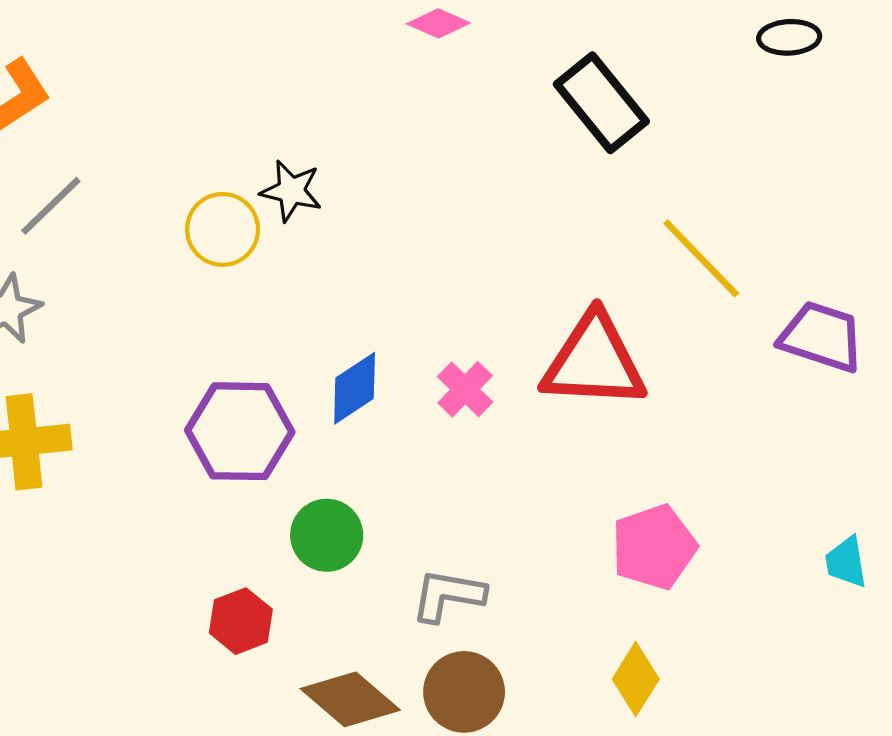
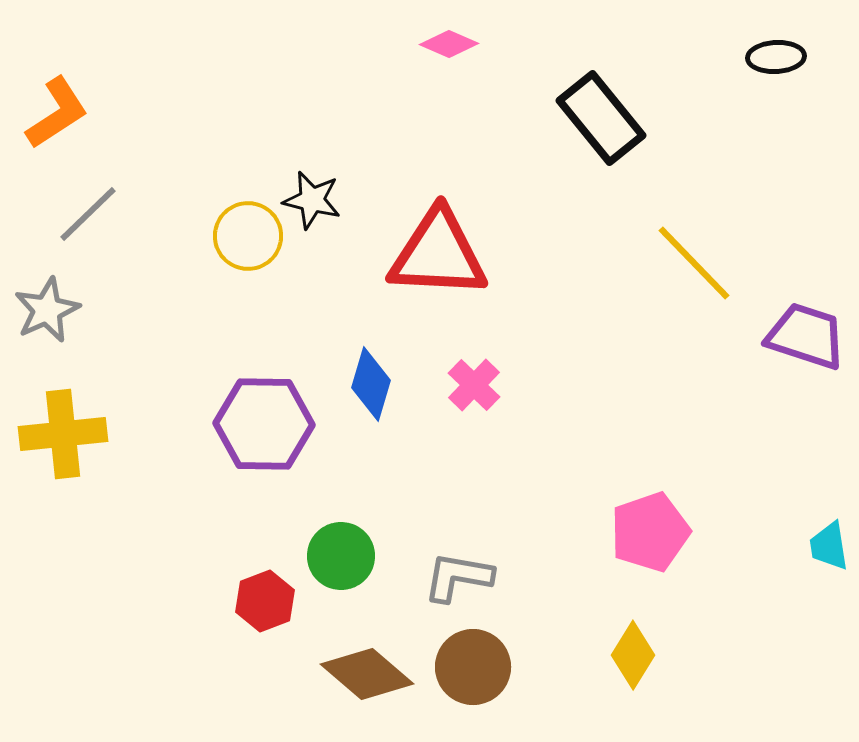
red triangle: (594, 361) -> (438, 254), moved
blue diamond: (355, 388) -> (371, 384), turned -40
green circle: (327, 535) -> (341, 556), moved

